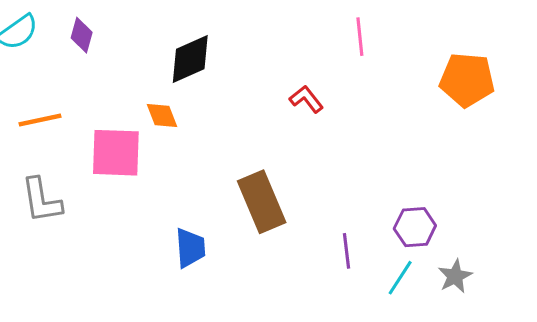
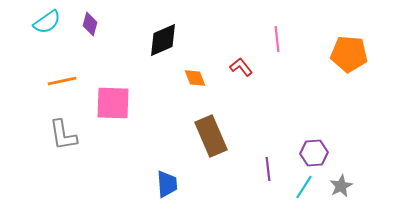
pink line: (360, 37) -> (277, 39), moved
orange diamond: (162, 115) -> (195, 78), moved
blue trapezoid: (190, 248) -> (167, 184), moved

